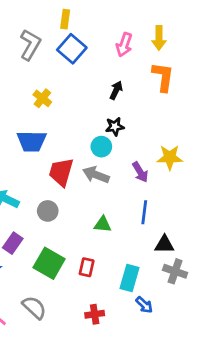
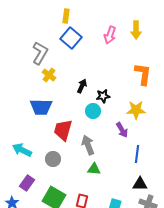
gray L-shape: (30, 45) -> (40, 53), moved
orange L-shape: (163, 77) -> (143, 74), moved
black arrow: (116, 90) -> (82, 86), moved
yellow star: (170, 157) -> (136, 110), moved
gray arrow: (96, 175) -> (88, 145), moved, turned 48
blue line: (144, 212) -> (137, 154), moved

